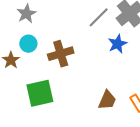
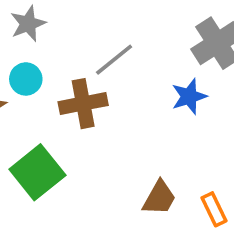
gray line: (99, 17) -> (114, 60), moved
green square: (40, 93) -> (37, 172), turned -32

